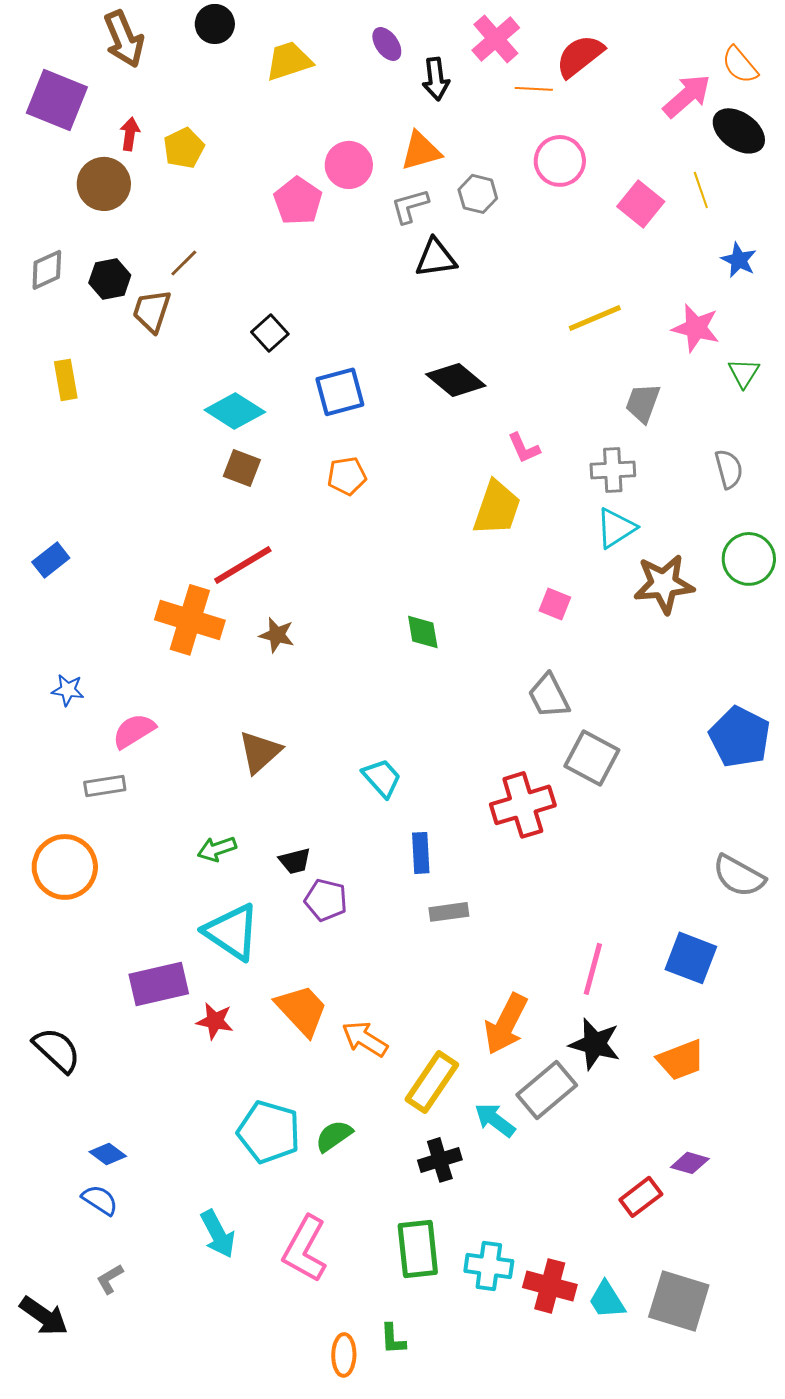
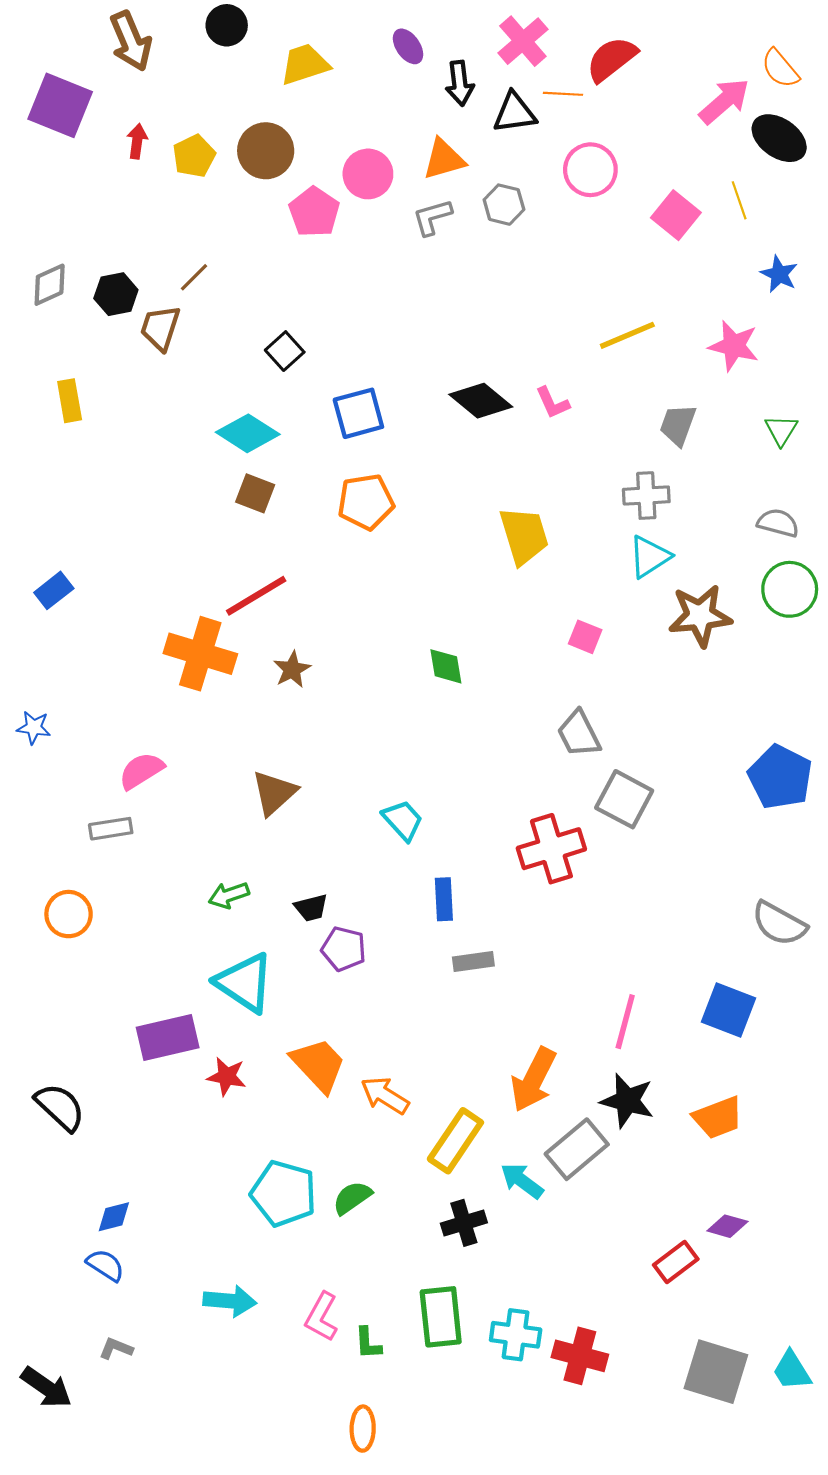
brown circle: (104, 184) -> (266, 151), moved
black triangle: (436, 258) -> (514, 113), moved
green triangle: (744, 373) -> (781, 430), moved
pink L-shape: (524, 448) -> (552, 403), moved
gray semicircle: (729, 469) -> (778, 523), moved, turned -60
orange pentagon: (347, 476) -> (366, 502), size x1.4
yellow trapezoid: (497, 508) -> (524, 536), turned -36
brown star: (277, 635) -> (292, 669), turned 30
blue star: (68, 690) -> (34, 727), moved
orange circle: (65, 867) -> (69, 914), size x0.7
blue diamond: (108, 1154) -> (114, 1217), turned -51
cyan arrow: (218, 1234) -> (230, 1301), turned -57
pink L-shape: (305, 1249) -> (322, 1317), size x0.7
gray L-shape: (110, 1279) -> (116, 1348), turned 52
cyan trapezoid: (607, 1300) -> (792, 1371), moved
green L-shape: (393, 1339) -> (368, 1343), moved

